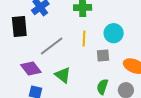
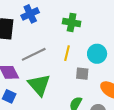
green triangle: (63, 75) -> (39, 85), size x1.4

